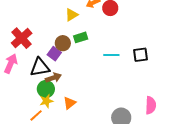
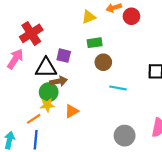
brown circle: (63, 43) -> (103, 62), moved
purple square: (54, 54) -> (64, 56), turned -32
cyan line: (111, 55) -> (118, 88), moved

